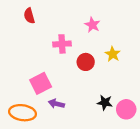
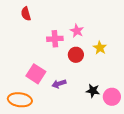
pink star: (92, 25) -> (77, 31), moved
pink square: (41, 83) -> (36, 74), turned -30
purple arrow: (56, 104) -> (59, 84), moved, turned -32

